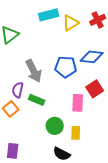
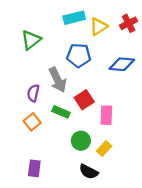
blue pentagon: (66, 67) -> (79, 55), moved
red square: (95, 89) -> (84, 100), moved
purple semicircle: (18, 90) -> (33, 93), moved
yellow rectangle: (76, 133) -> (104, 148), turned 40

